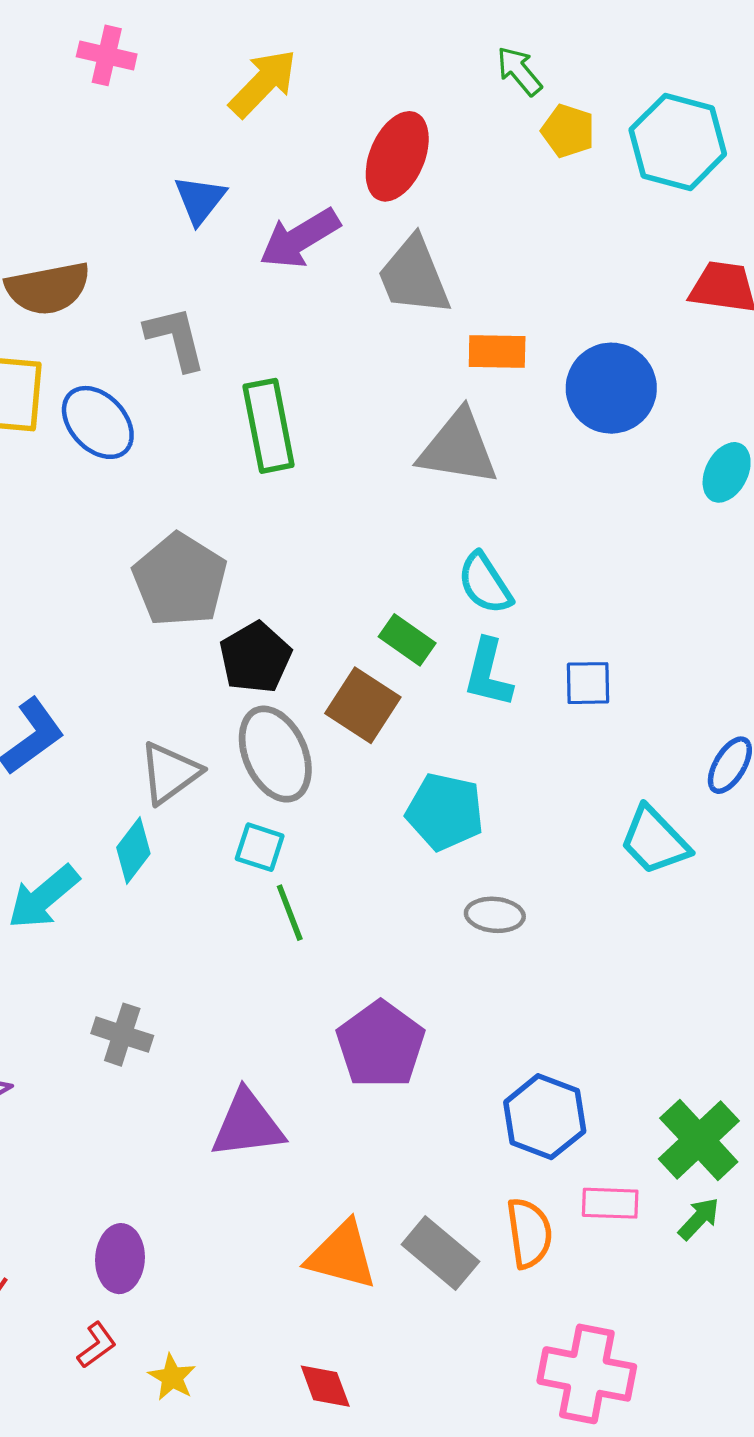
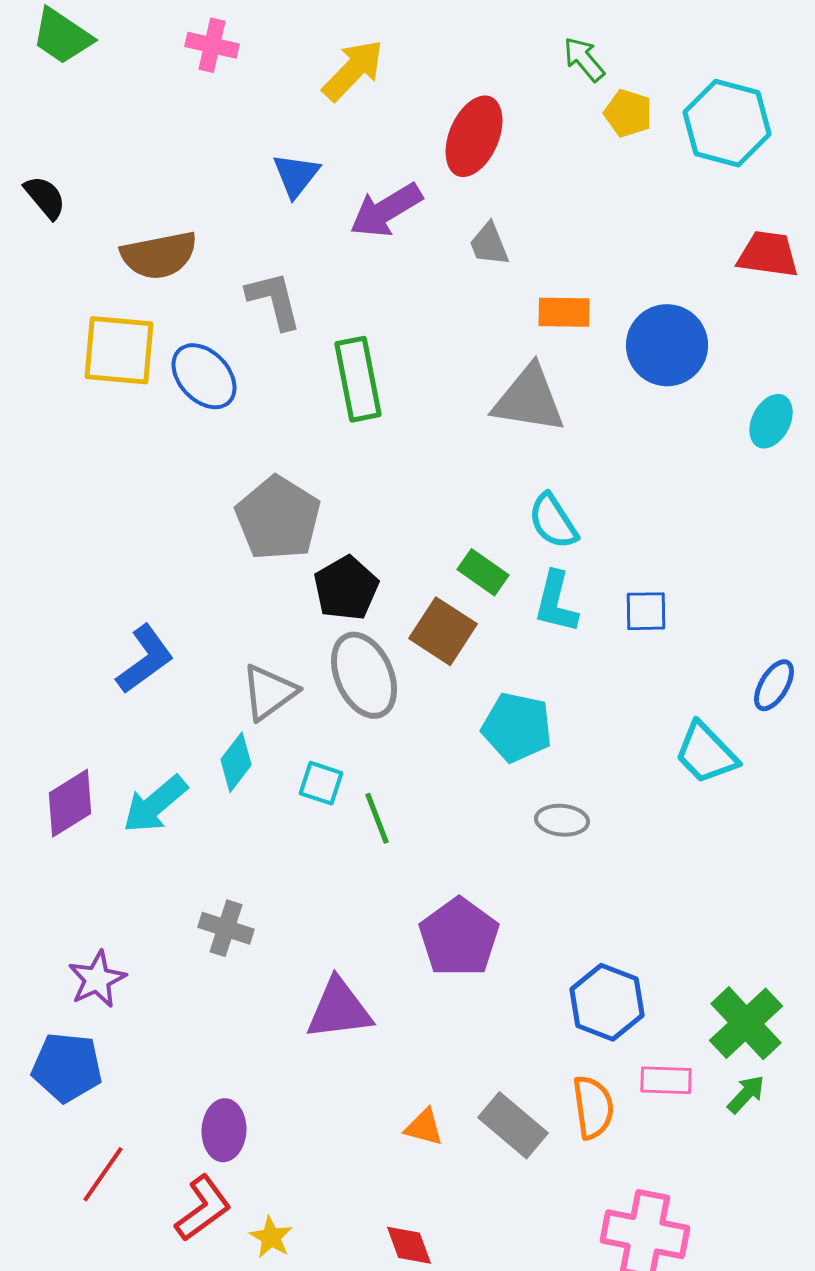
gray trapezoid: (414, 276) -> (489, 244), size x0.6
cyan square: (260, 847) -> (321, 783), moved
orange triangle: (342, 1255) -> (424, 1127), size x0.6
red L-shape: (97, 1345) -> (203, 1208), size x1.6

